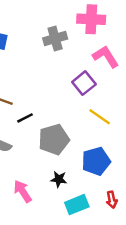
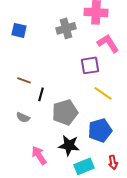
purple square: (84, 83) -> (90, 65), turned 30
black line: (25, 118) -> (41, 94), turned -48
black star: (59, 179) -> (69, 145), size x1.5

